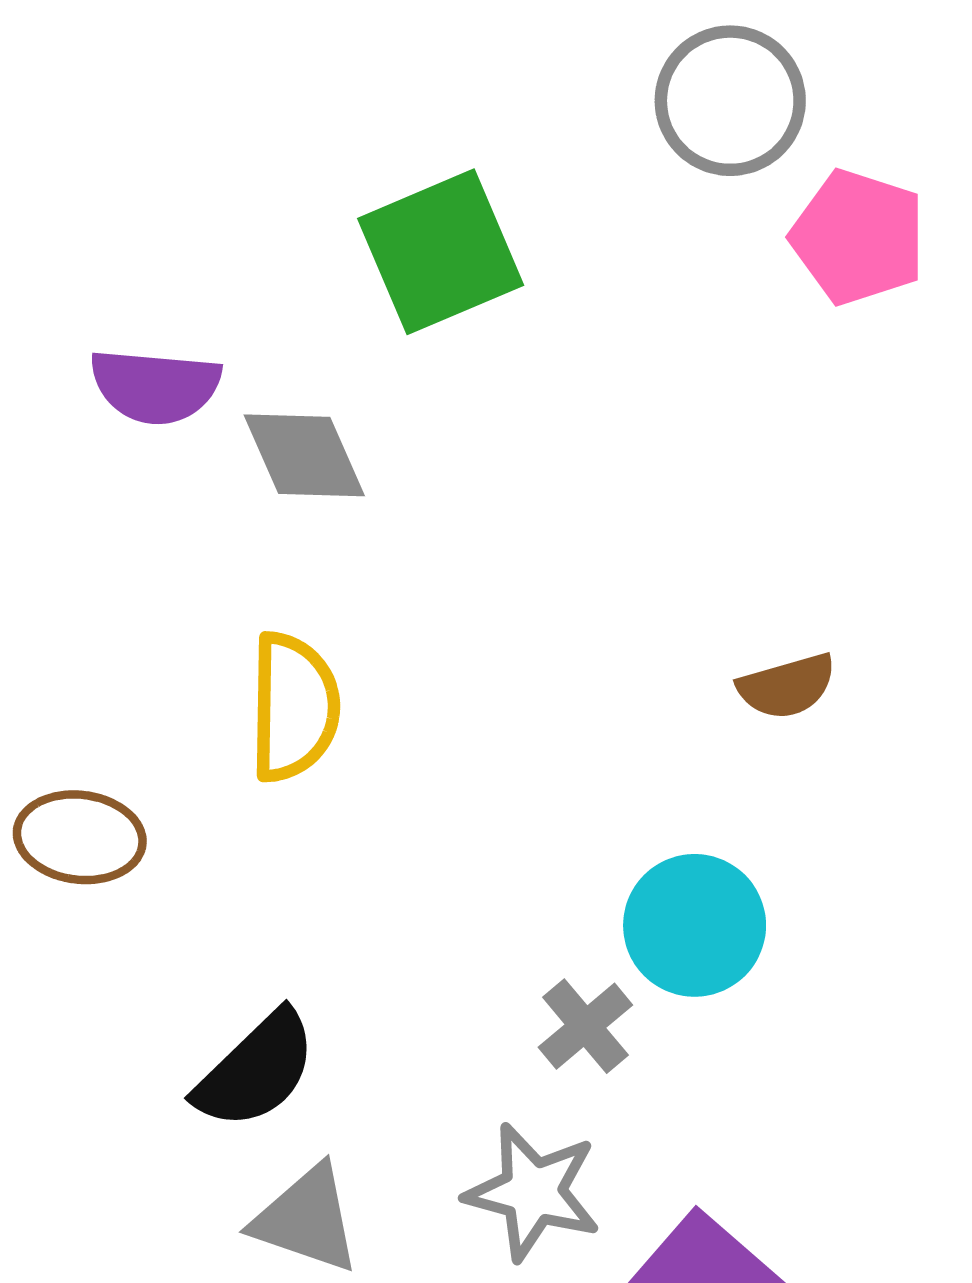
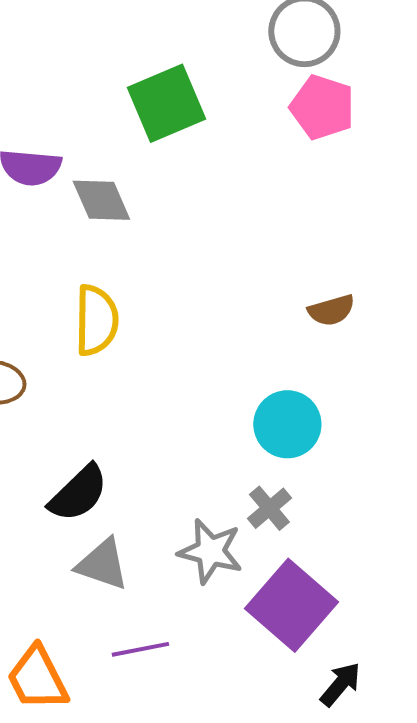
pink pentagon: (858, 237) -> (322, 107), moved
gray cross: (585, 1026) -> (269, 508), moved

